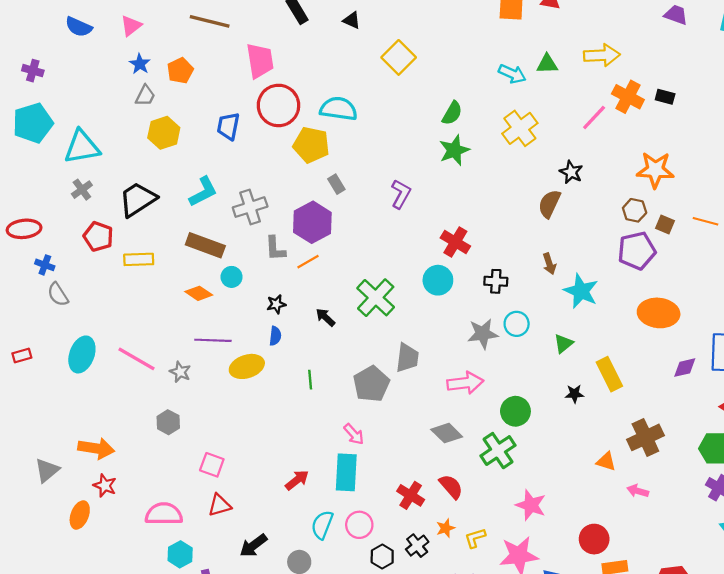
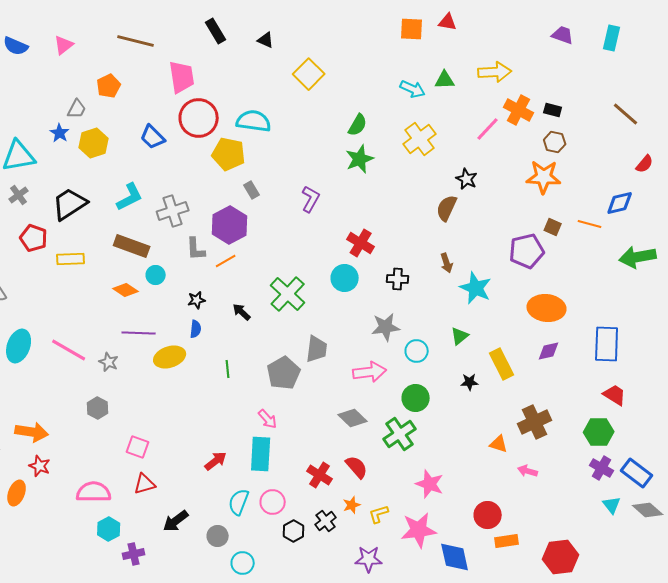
blue star: (140, 64) -> (60, 133), moved
blue trapezoid: (228, 126) -> (153, 137), turned -56
brown hexagon: (635, 210) -> (555, 142), moved
cyan circle: (517, 324) -> (417, 351), moved
purple diamond: (685, 368) -> (549, 351), moved

